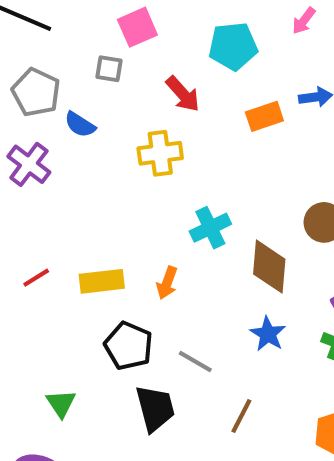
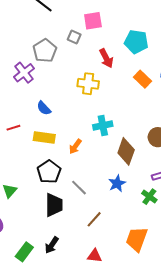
gray pentagon: (36, 92) -> (45, 51), moved
orange rectangle: (264, 116) -> (142, 79), turned 48
blue semicircle: (80, 125) -> (44, 108), moved

